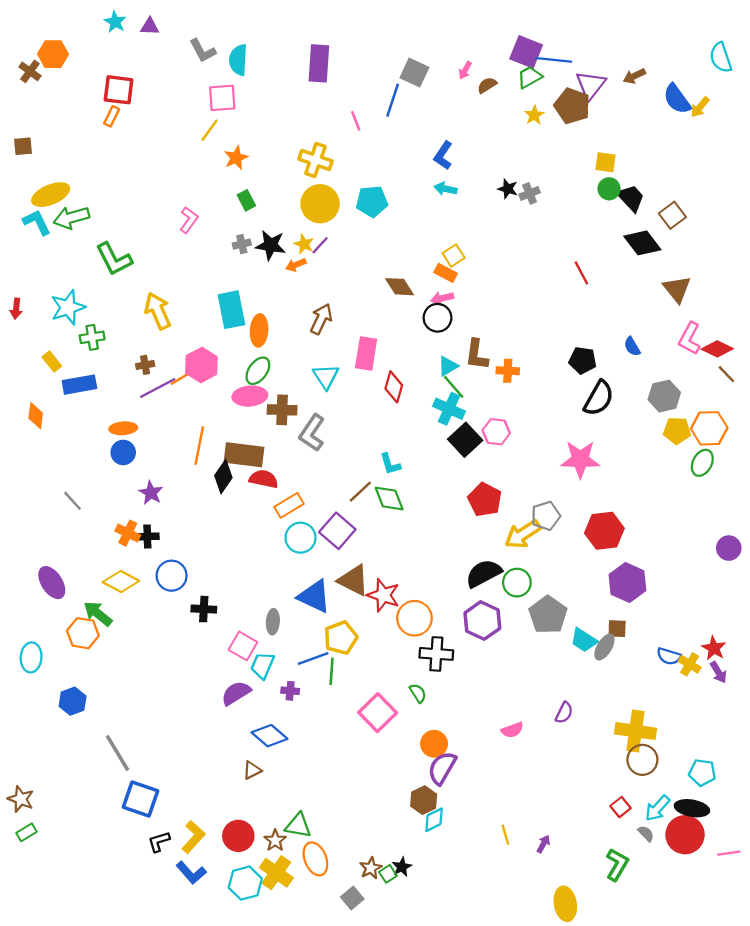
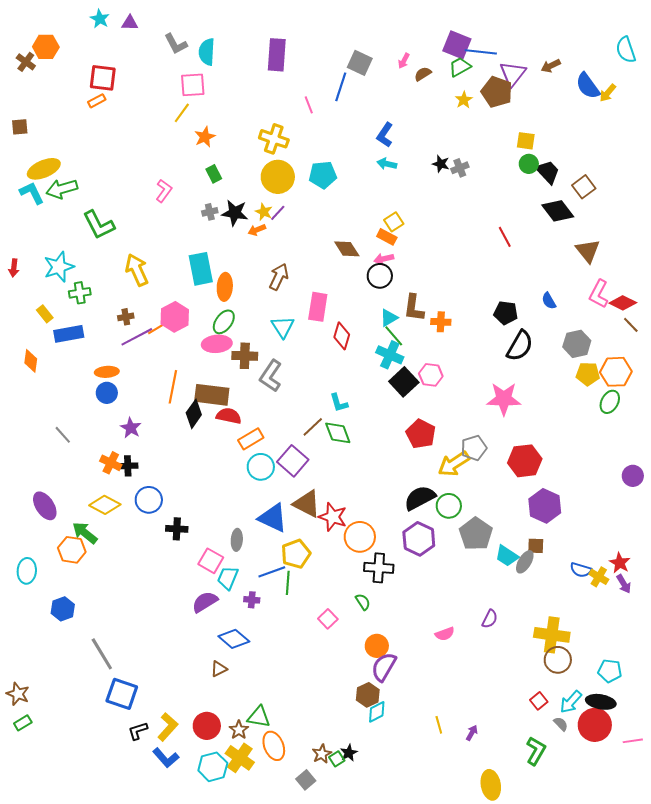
orange rectangle: (112, 116) -> (97, 101), turned 36
pink square: (378, 713) -> (328, 619), size x0.6

